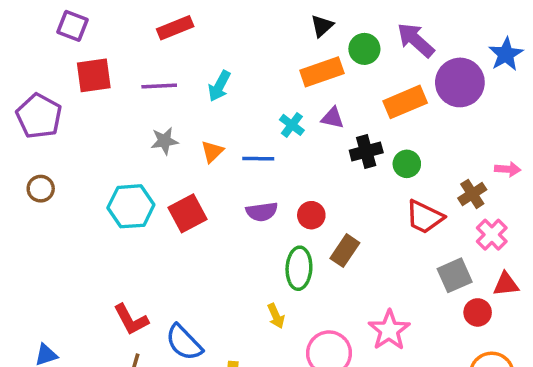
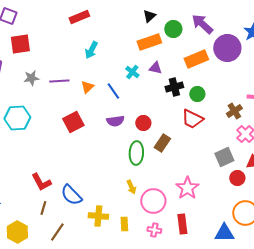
red rectangle: (175, 28) -> (79, 17), moved
purple line: (159, 86) -> (59, 81), moved
gray star: (165, 141) -> (31, 78), moved
blue line: (258, 159) -> (113, 91), turned 54
cyan hexagon: (131, 206) -> (17, 118), moved
red trapezoid: (425, 217) -> (192, 119), moved
yellow arrow: (276, 316) -> (131, 187), moved

